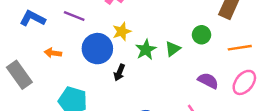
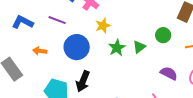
yellow star: (122, 32) -> (103, 26), moved
black arrow: (119, 72) -> (83, 81), moved, size x1.5

